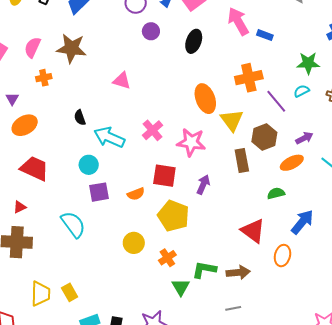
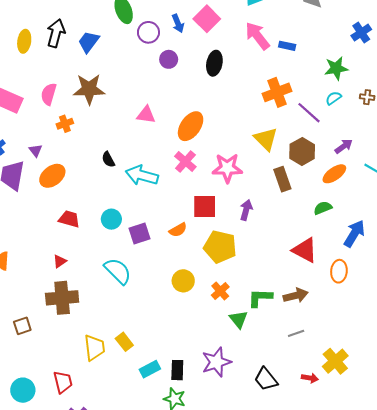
orange ellipse: (205, 99) -> (191, 126), moved, turned 64
cyan circle: (89, 165) -> (111, 219), moved
red trapezoid: (35, 168) -> (69, 219), size x0.7

